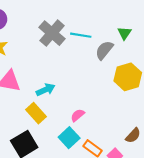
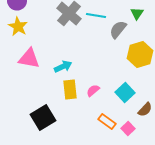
yellow rectangle: (36, 113) -> (70, 90), moved, turned 36
cyan square: (69, 138) -> (125, 92), moved

